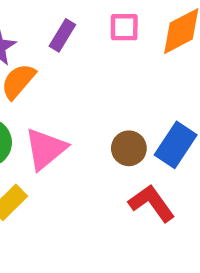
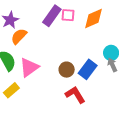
purple rectangle: (62, 35) -> (52, 16), moved, size x1.5

